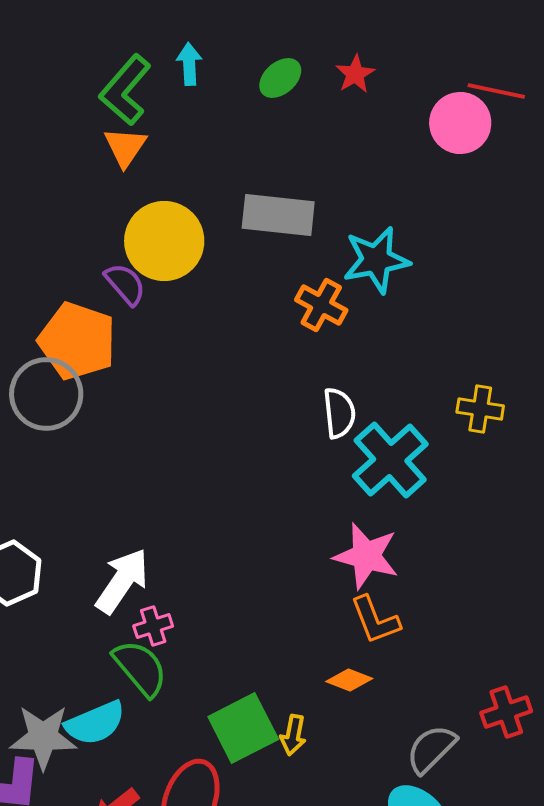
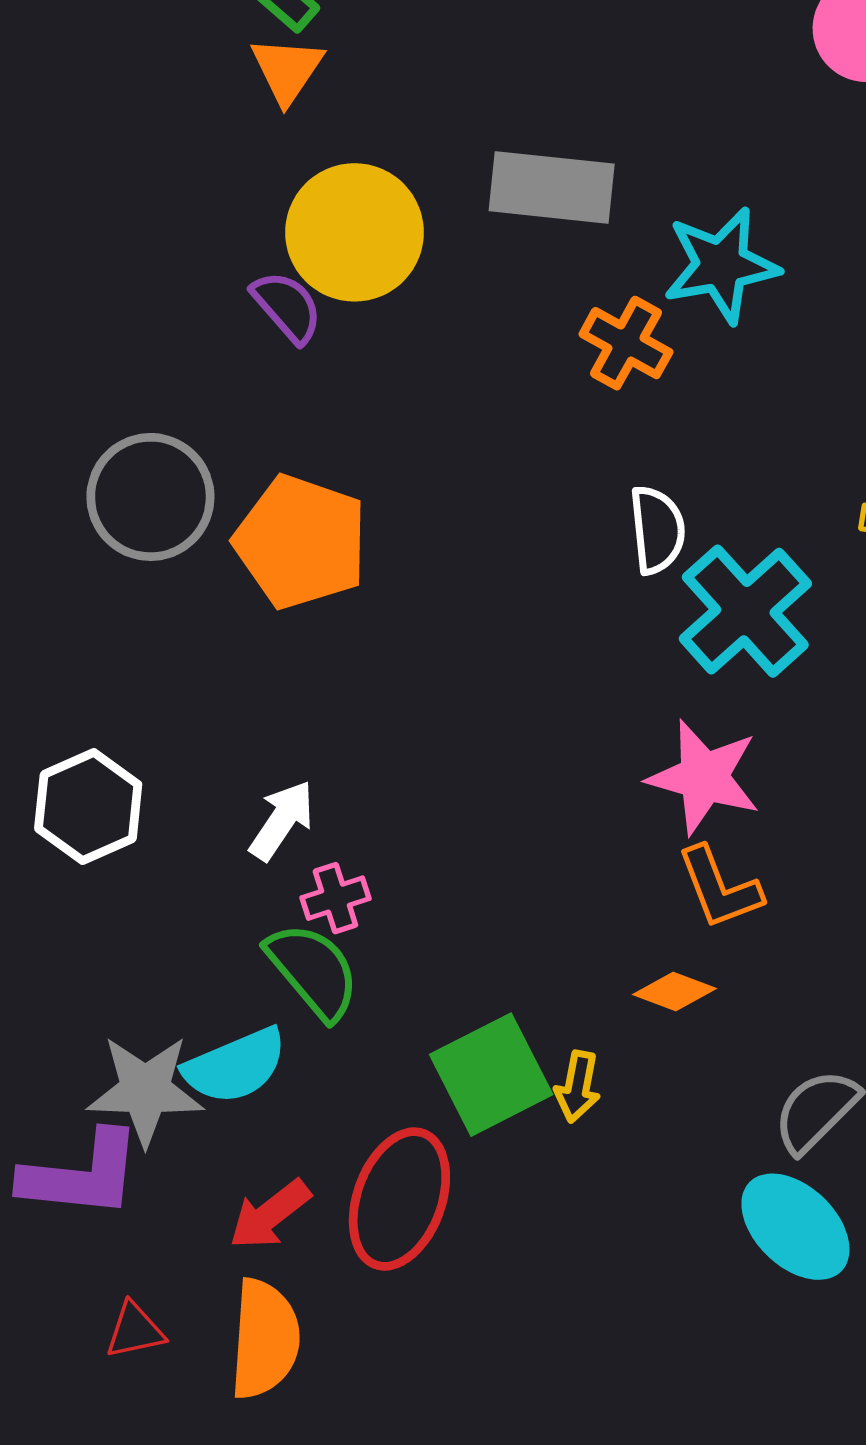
orange pentagon: (77, 341) -> (301, 542), moved
white arrow: (122, 581) -> (282, 820), size x0.7

